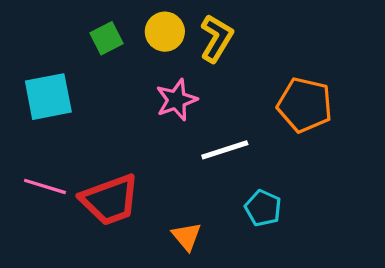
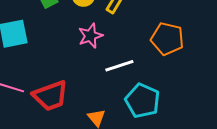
cyan pentagon: (263, 208) -> (142, 101), size x1.6

